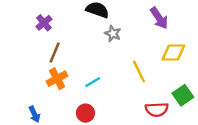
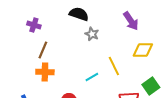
purple cross: (44, 23) -> (34, 25), turned -32
orange cross: (57, 79) -> (45, 72), turned 30
cyan line: (93, 82) -> (92, 77), moved

